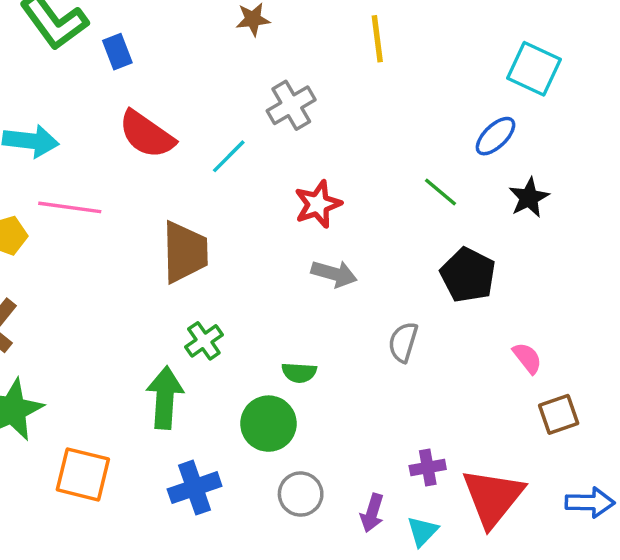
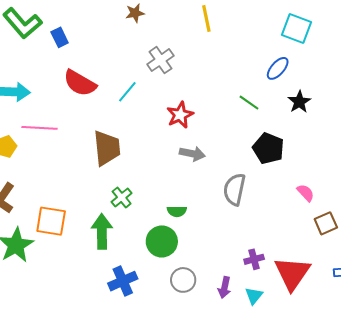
gray semicircle: (403, 342) -> (234, 189), size x1.4
orange square: (83, 474) -> (51, 221), moved

